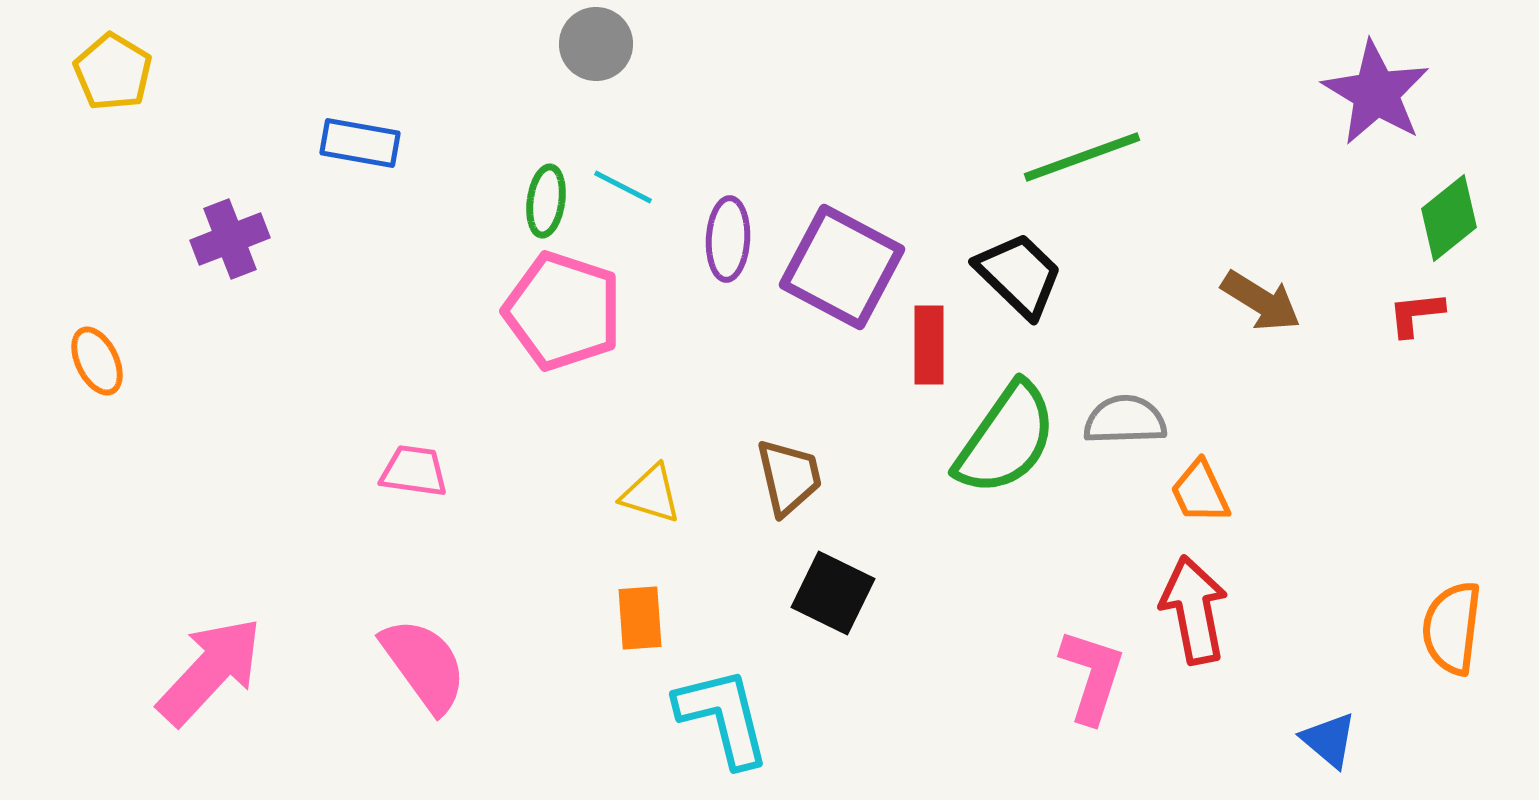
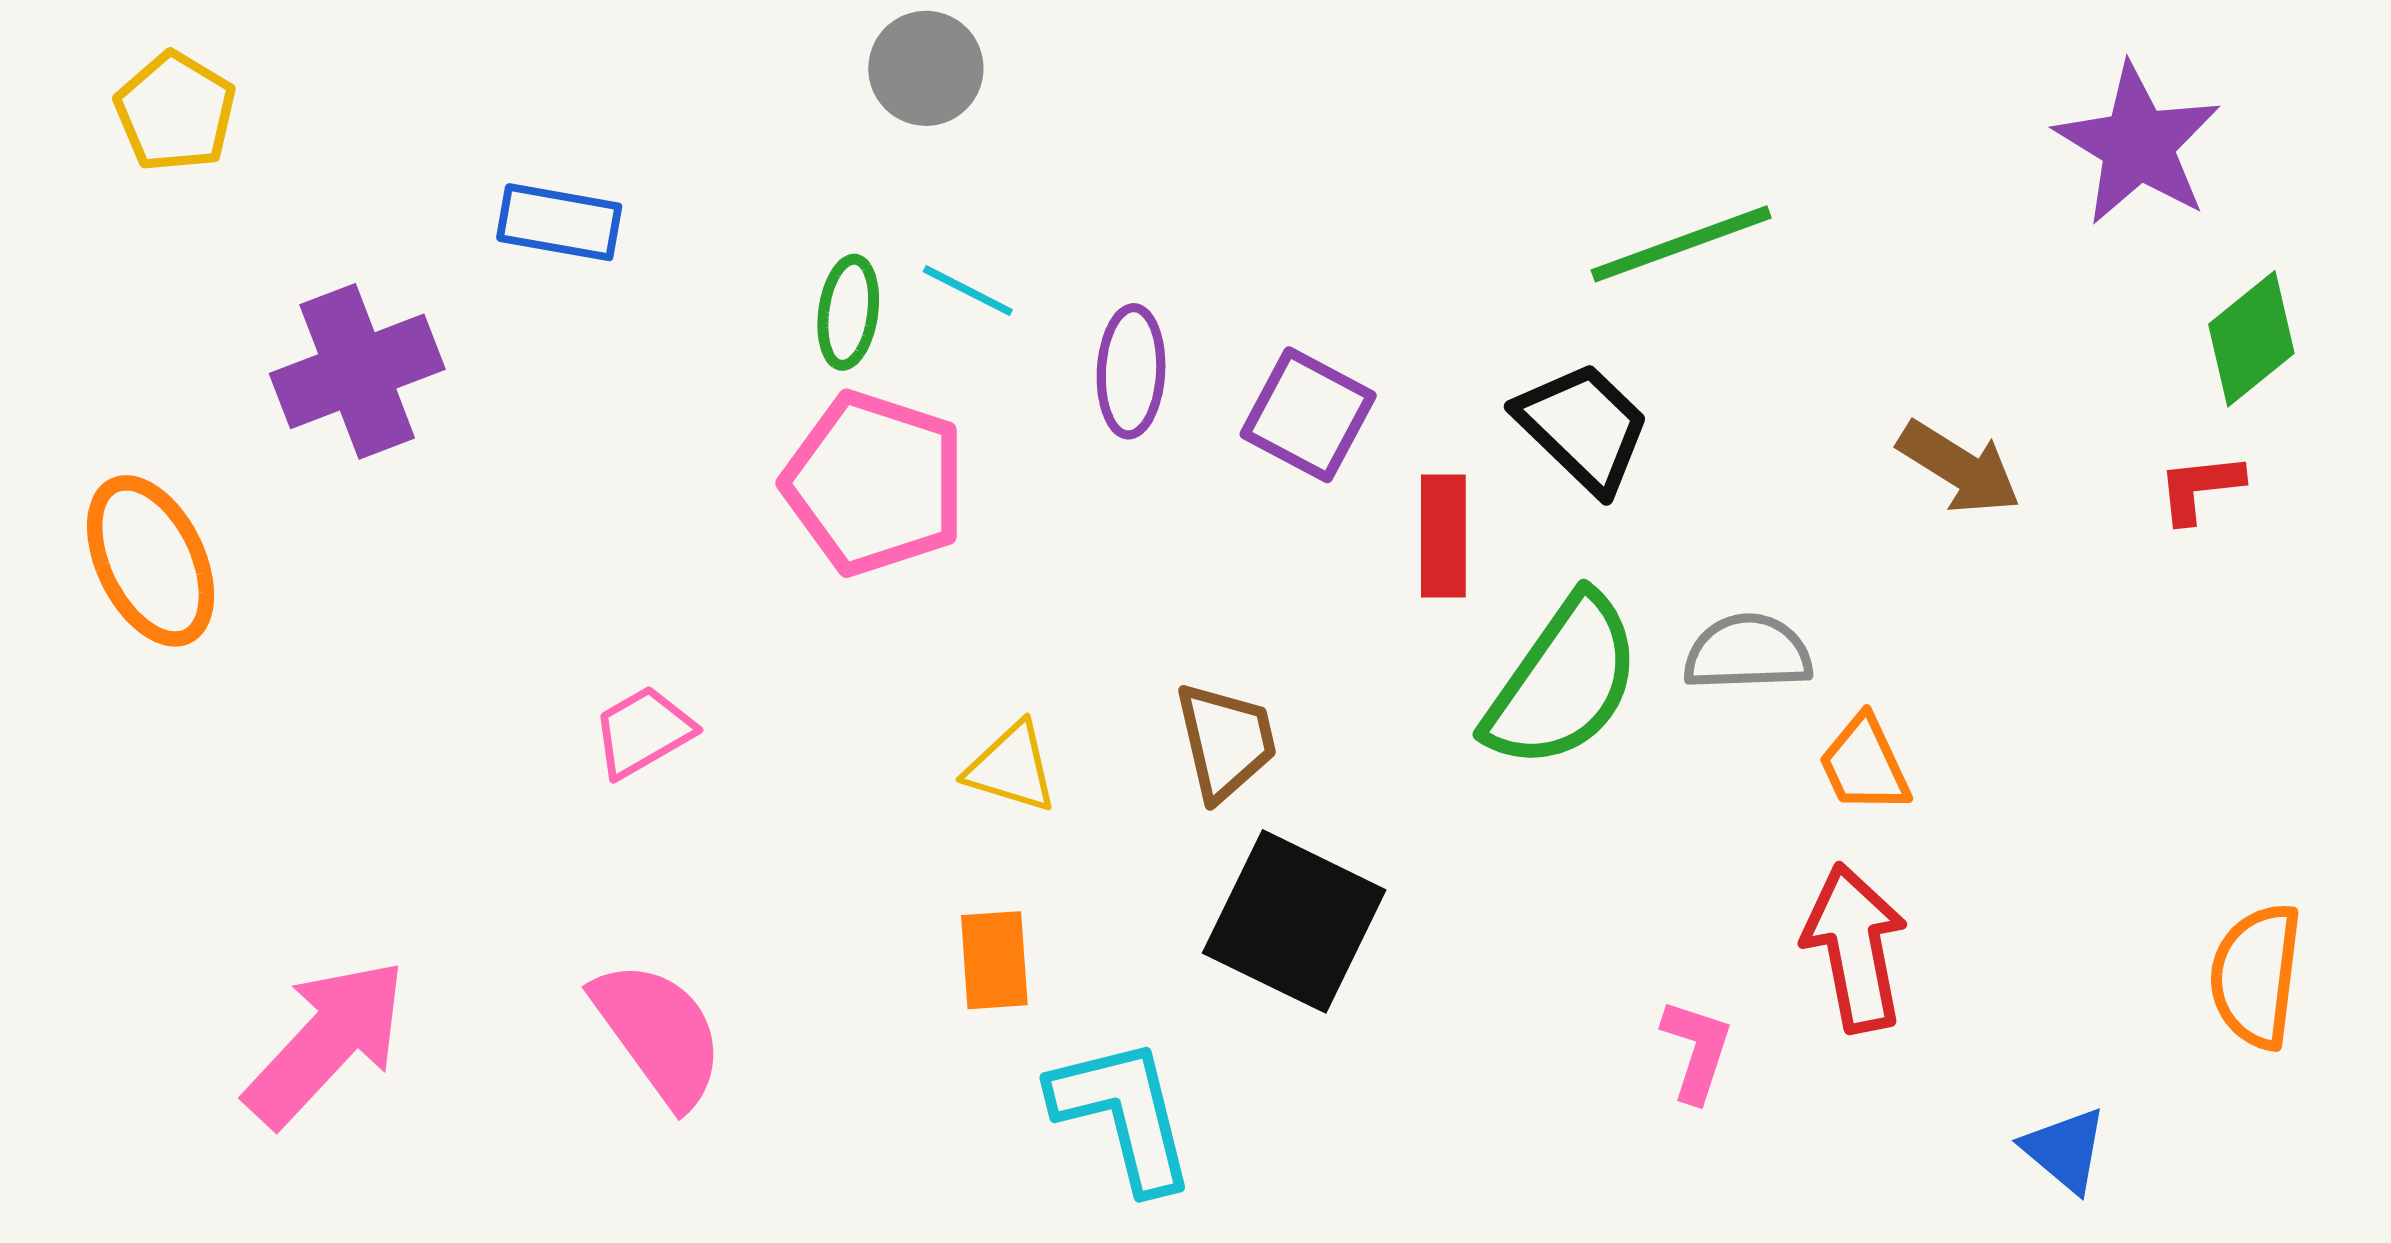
purple cross: (230, 239) -> (357, 371), size x1.4
purple square: (842, 267) -> (1308, 415), size x0.7
orange ellipse: (97, 361) -> (151, 561), size x1.6
pink trapezoid: (414, 471) -> (643, 732), turned -38
black square: (833, 593) -> (1294, 921), size x1.4
pink L-shape: (1092, 676) -> (1697, 1050), size x0.7

